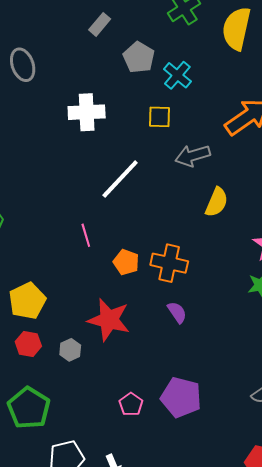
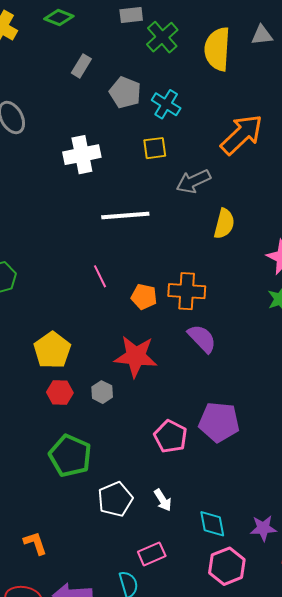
white line: (120, 179) -> (125, 215), turned 51
purple semicircle: (177, 312) -> (202, 339), size x1.4
pink pentagon: (131, 404) -> (171, 436), size x1.4

